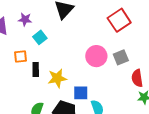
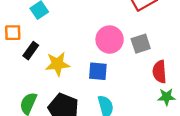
black rectangle: (36, 69) -> (31, 51), turned 32
blue square: (81, 93) -> (98, 71), moved

